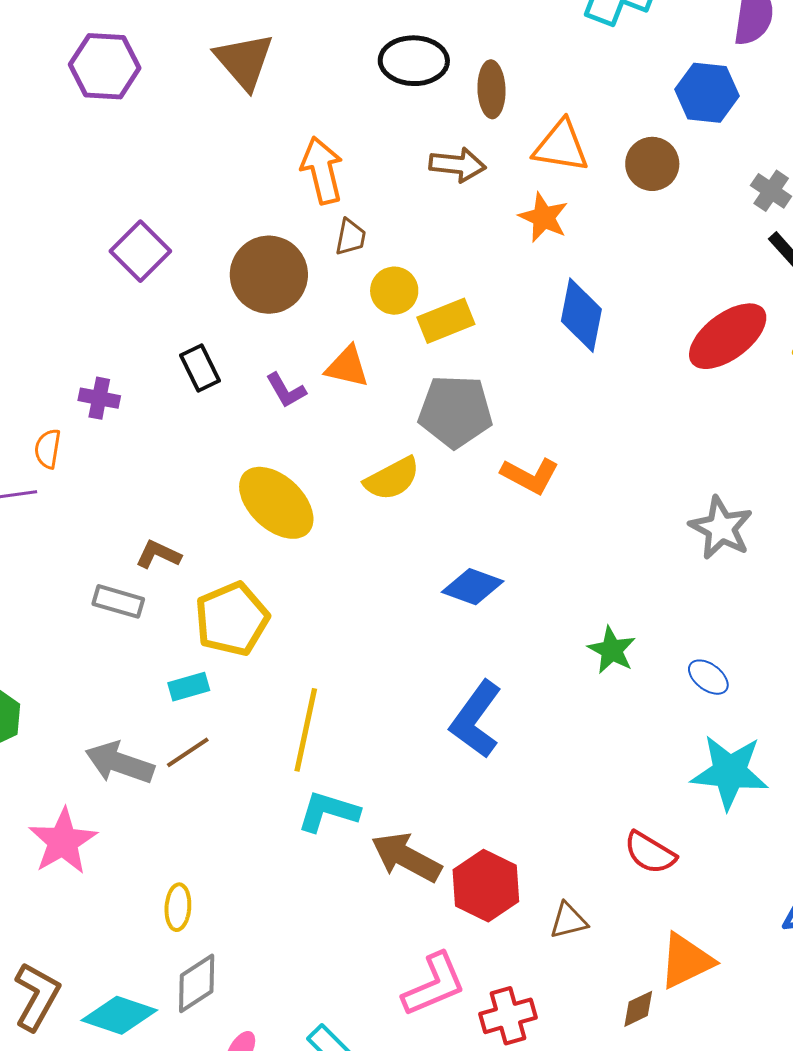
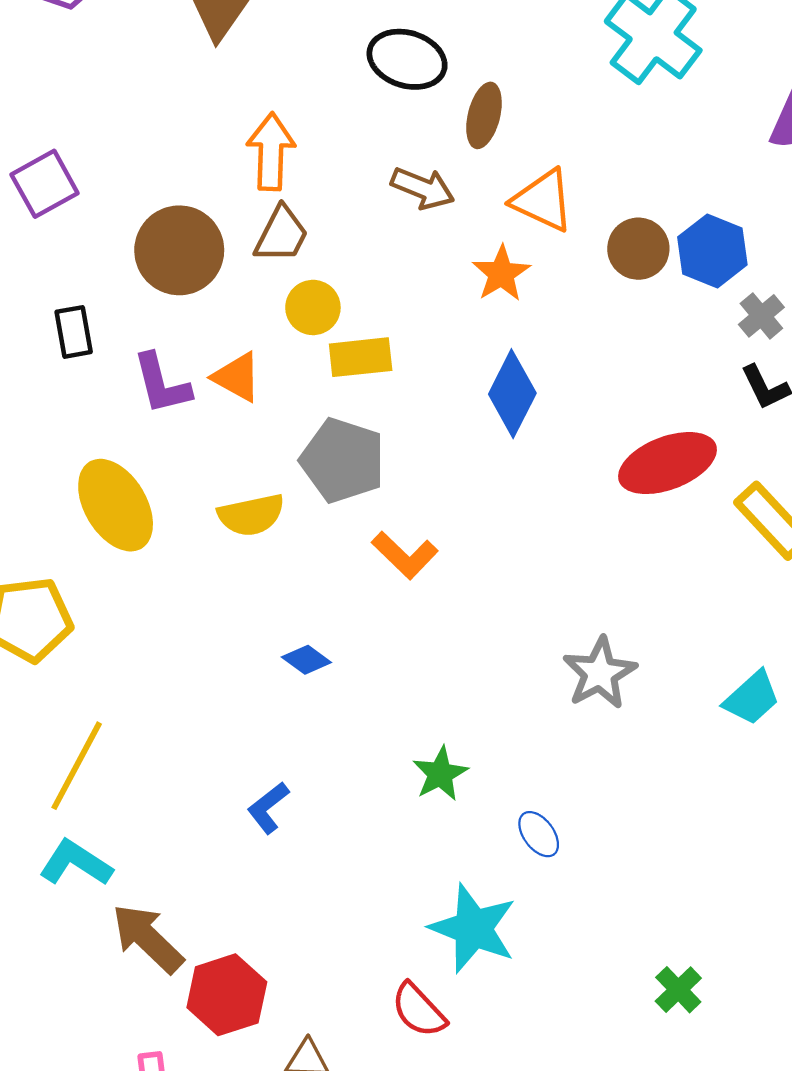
blue hexagon: (707, 93) -> (712, 251), moved
brown trapezoid: (350, 237) -> (281, 234), size x1.4
purple L-shape: (286, 390) -> (162, 384), size x1.4
blue diamond: (473, 587) -> (306, 660), size x0.7
blue L-shape: (476, 719) -> (268, 808), size x0.6
cyan star: (730, 772) -> (473, 928), moved

